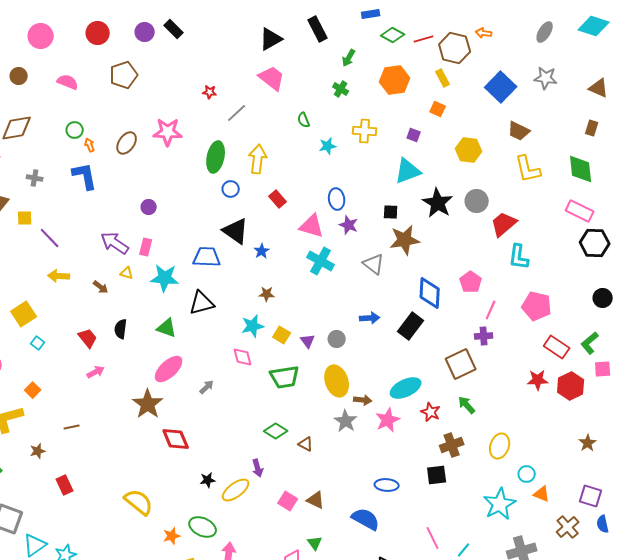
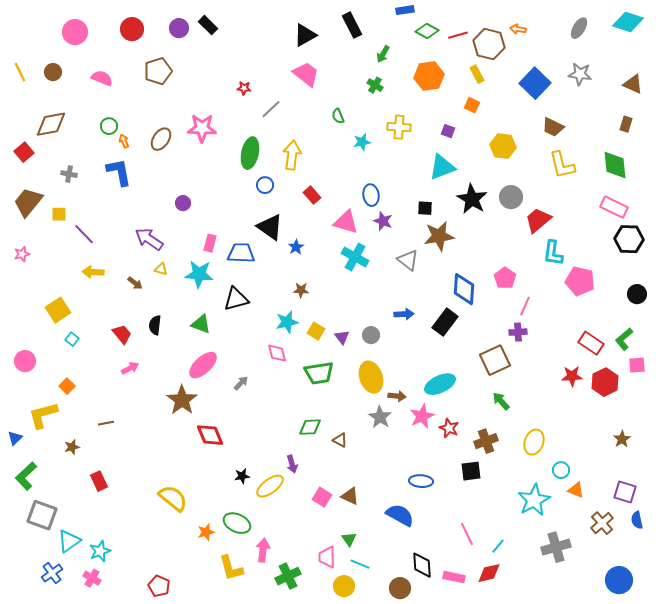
pink rectangle: (146, 247) -> (210, 243), moved
pink pentagon: (537, 306) -> (580, 281), moved
red star: (431, 412) -> (449, 428), moved
green diamond: (276, 431) -> (310, 427), turned -35

